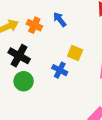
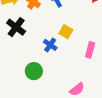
green circle: (24, 81) -> (34, 71), moved

